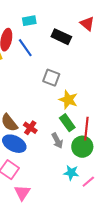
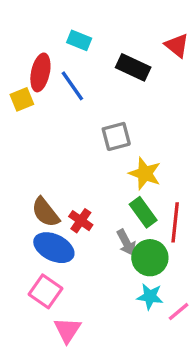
cyan rectangle: (29, 21) -> (79, 40), turned 32
gray square: (51, 78) -> (116, 136), turned -36
green circle: (82, 147) -> (150, 258), moved

